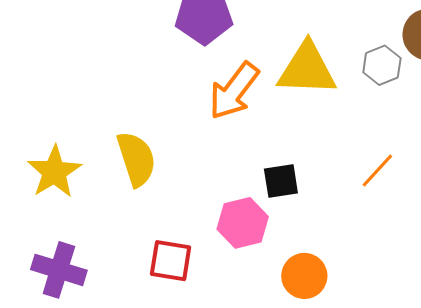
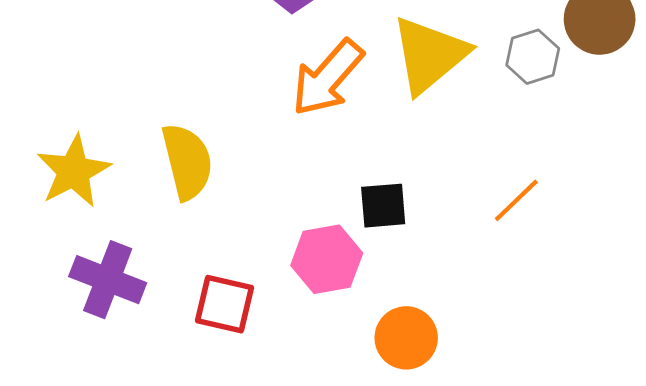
yellow triangle: (307, 69) -> (429, 55), turned -46
purple cross: (59, 270) -> (108, 280), moved

